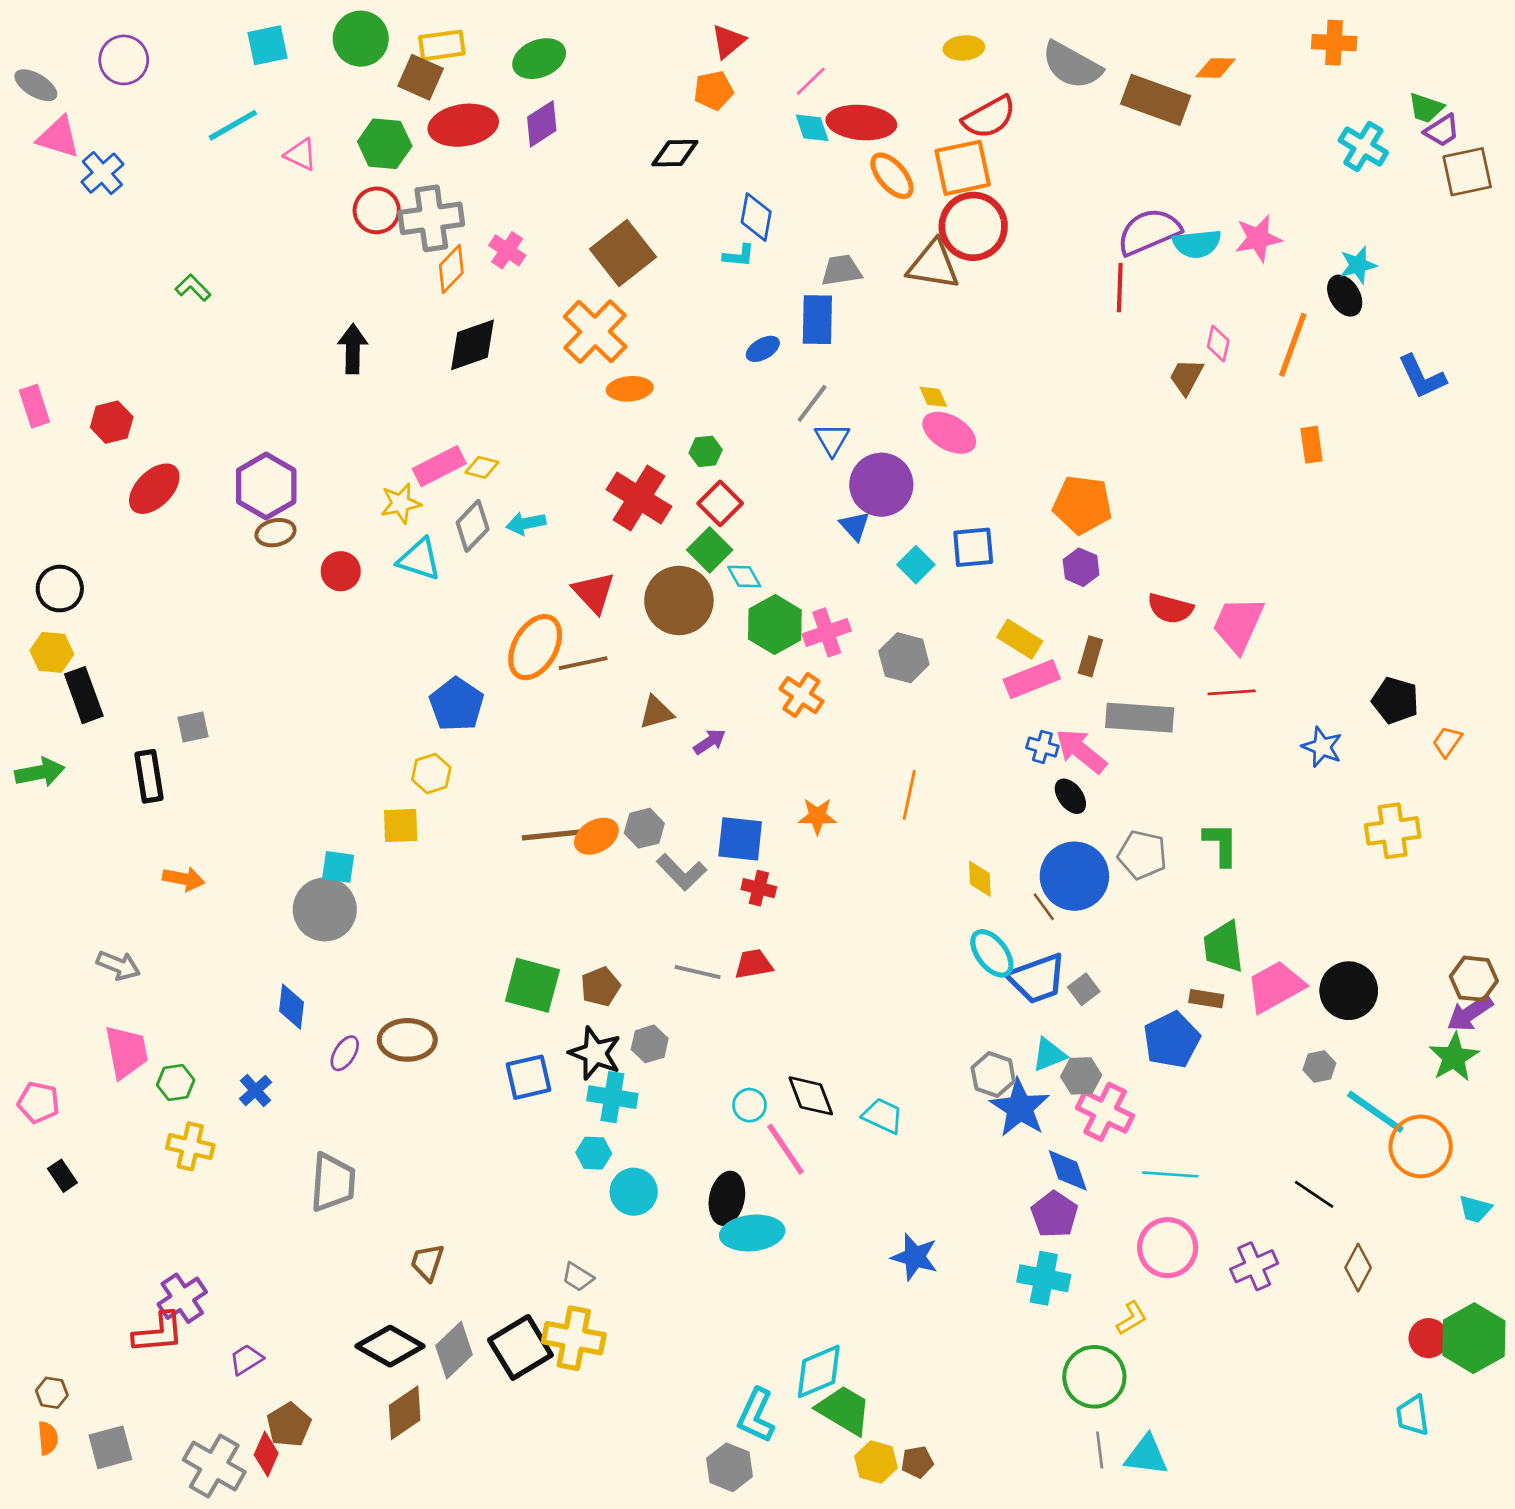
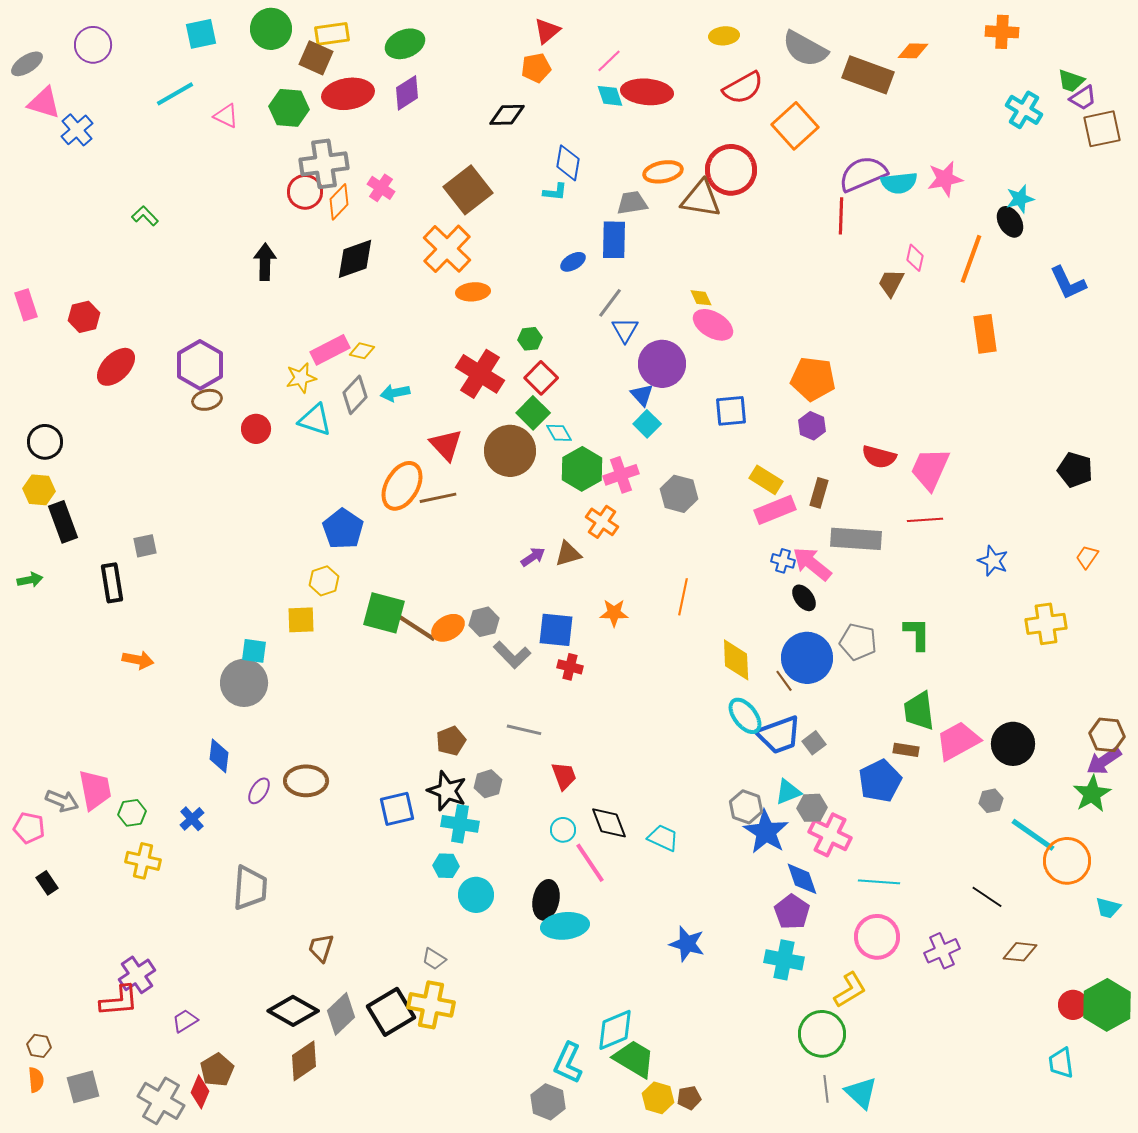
gray ellipse: (36, 85) -> (27, 64), turned -64
orange square: (963, 168) -> (795, 126), moved, turned -30
orange ellipse: (892, 176) -> (663, 172), moved, turned -60
red circle: (377, 210) -> (305, 192), moved
orange rectangle: (1311, 445) -> (985, 334), size x1.4
cyan square: (916, 565) -> (647, 424), moved
black pentagon: (1395, 700) -> (1075, 470), moved
brown triangle: (656, 712) -> (568, 554), moved
green arrow: (40, 772) -> (30, 580), size x0.7
brown line: (552, 835) -> (415, 627), turned 39
yellow diamond: (980, 879) -> (736, 660), size x1.5
red trapezoid: (754, 964) -> (564, 776), moved, turned 80
gray arrow: (118, 965) -> (62, 801), moved
green square: (532, 985) -> (384, 613), moved
brown diamond: (1358, 1268) -> (1020, 952), turned 68
yellow L-shape: (1132, 1318) -> (850, 990), size x1.4
cyan triangle: (1146, 1455) -> (861, 1093), turned 36

